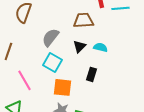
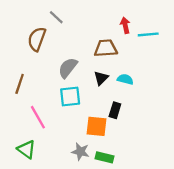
cyan square: (52, 62) -> (70, 96), turned -36
orange square: (62, 87) -> (97, 126), moved

